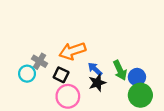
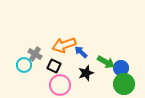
blue arrow: (95, 69) -> (81, 52), moved
green arrow: (120, 70) -> (106, 62), turned -36

